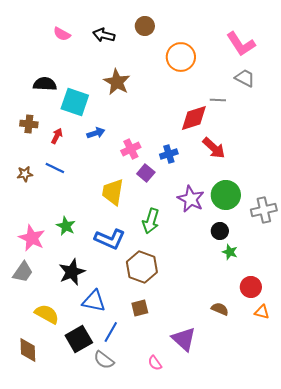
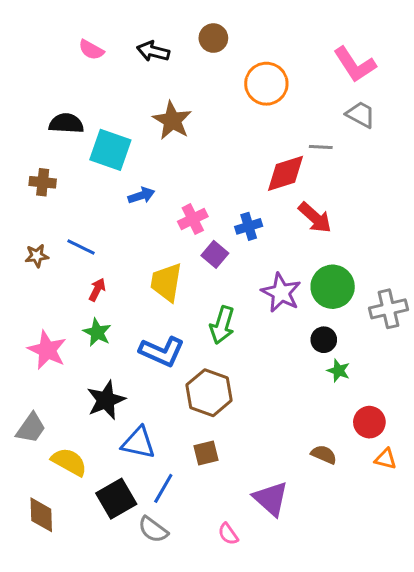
red arrow: (57, 136) -> (97, 290), moved
gray trapezoid: (23, 272) -> (31, 428), moved

